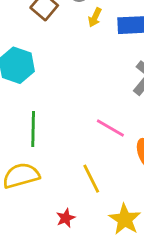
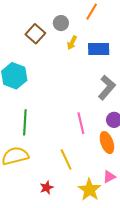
pink line: (110, 128) -> (81, 123), turned 45

